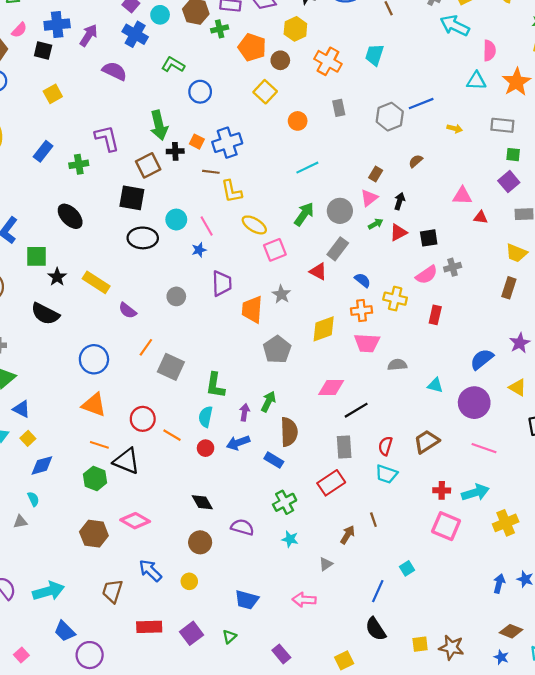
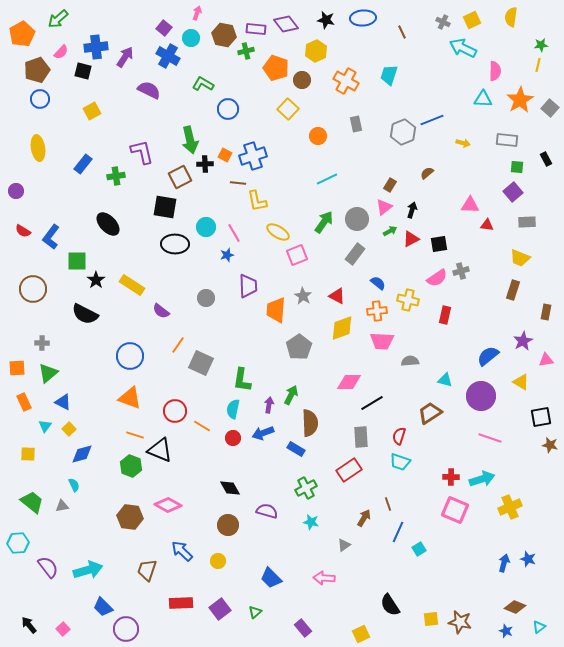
red triangle: (318, 272) -> (337, 296), moved
brown trapezoid: (427, 442) -> (430, 413), moved
blue line: (378, 591) -> (398, 532), moved
blue trapezoid: (247, 600) -> (271, 578), turned 30

